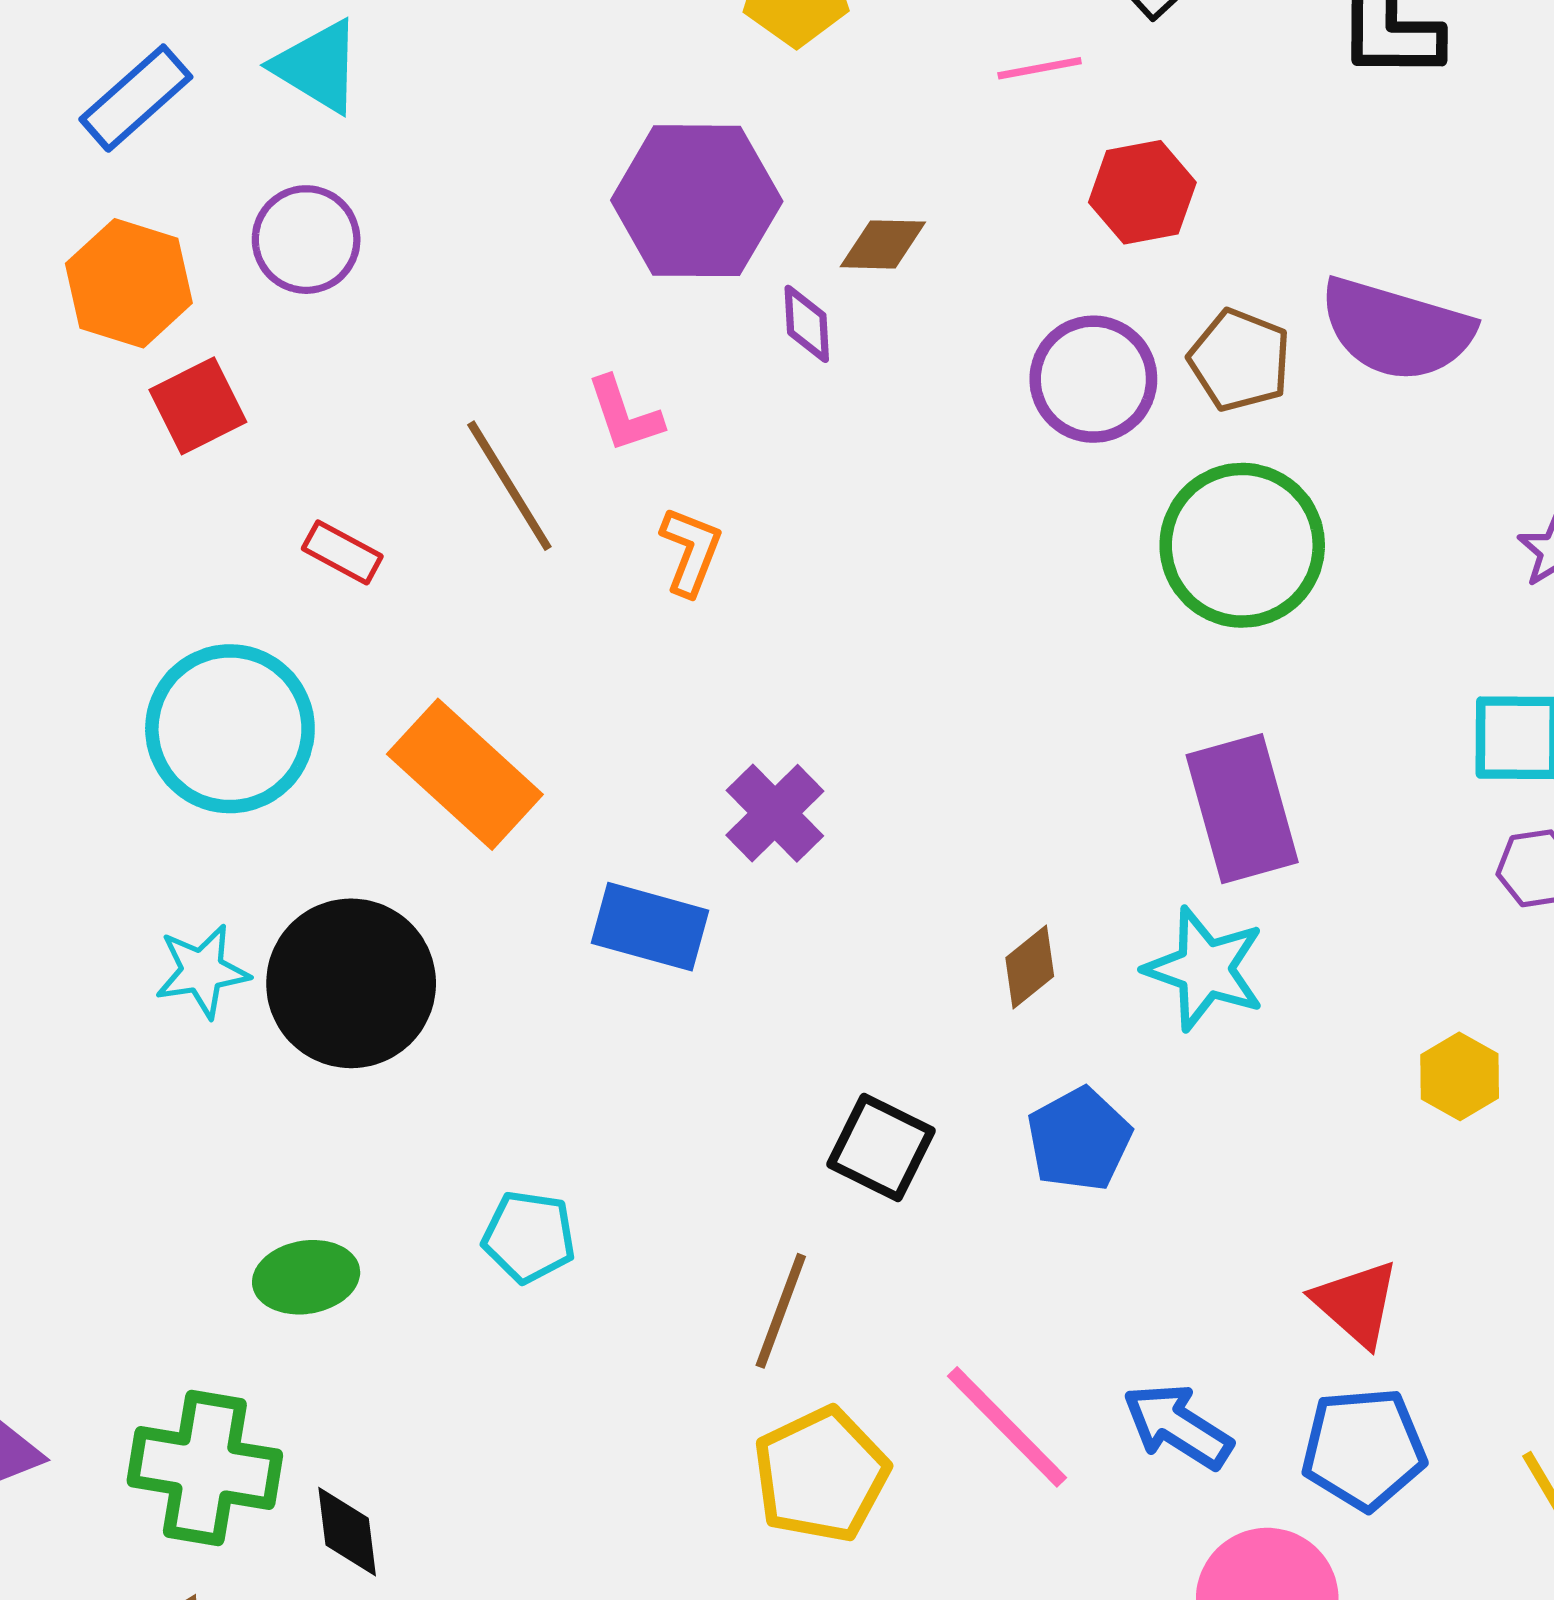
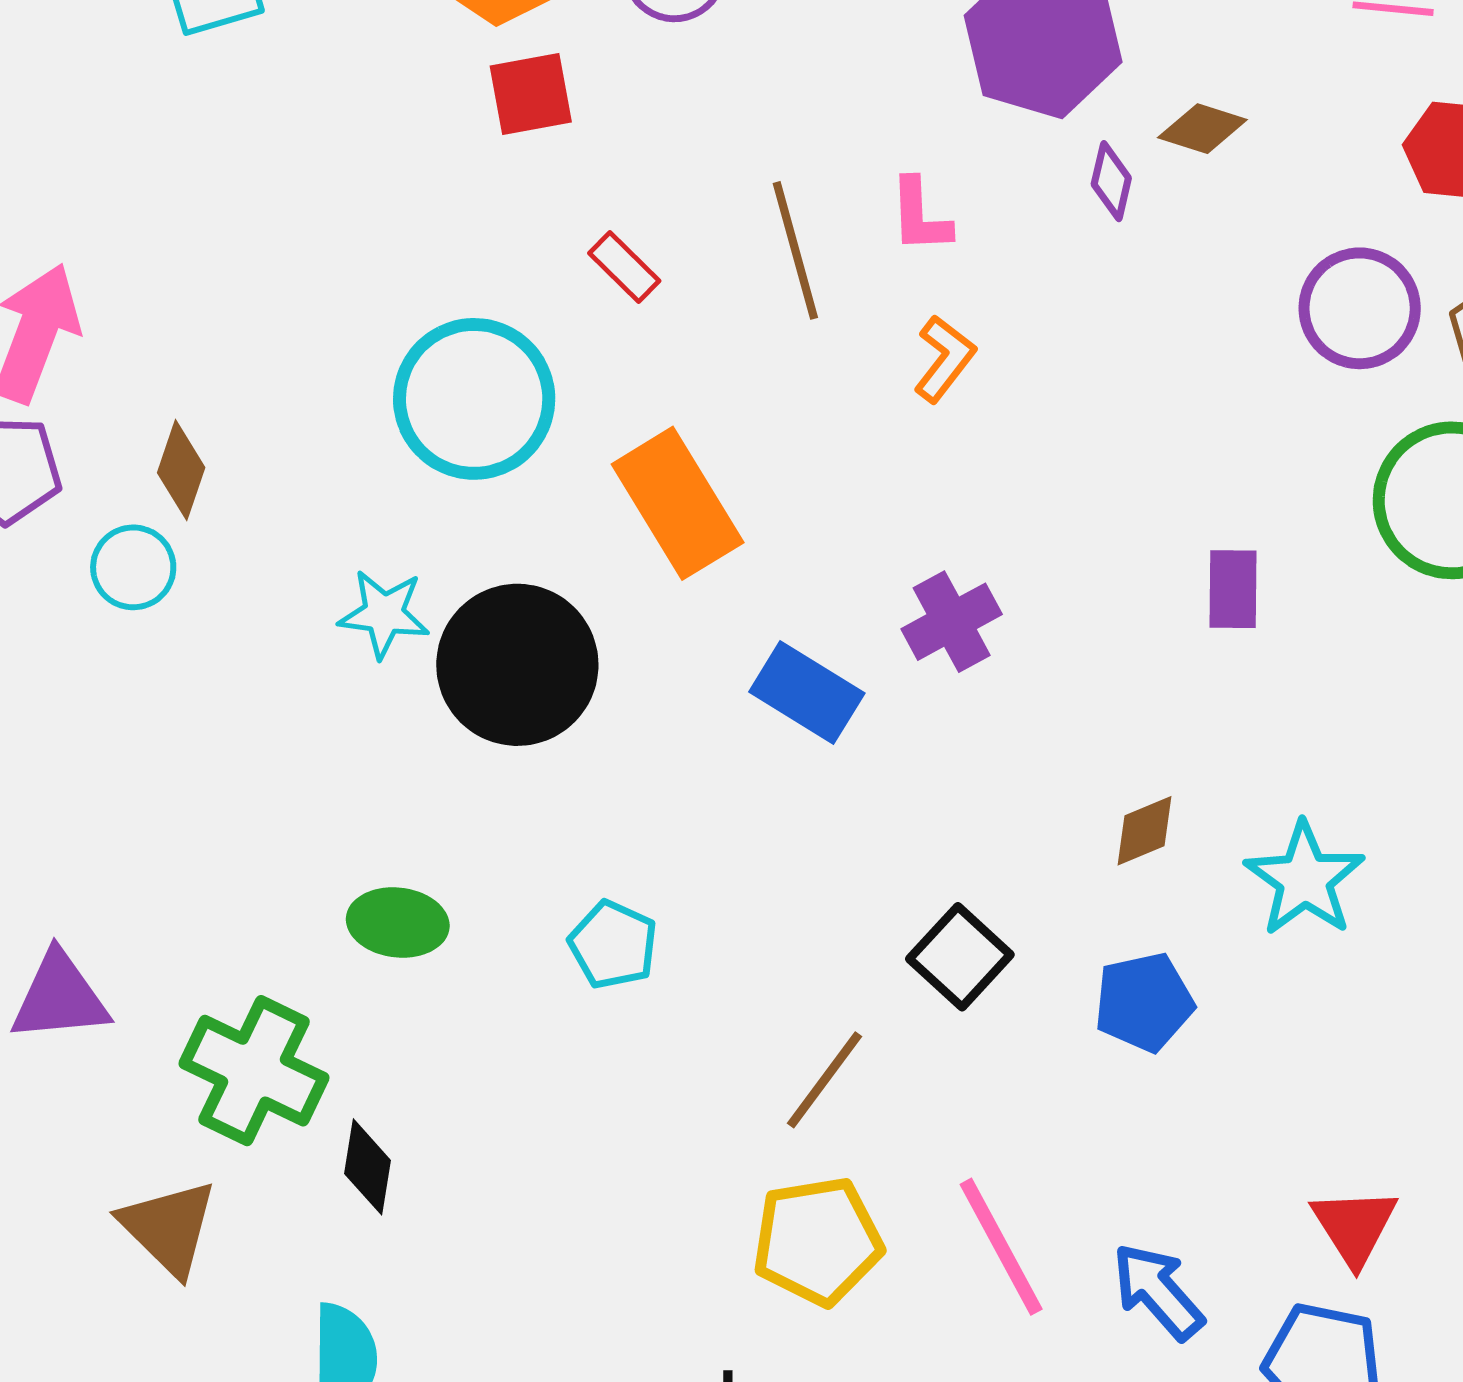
purple rectangle: (1242, 809) -> (1233, 589), moved, size x0.6

